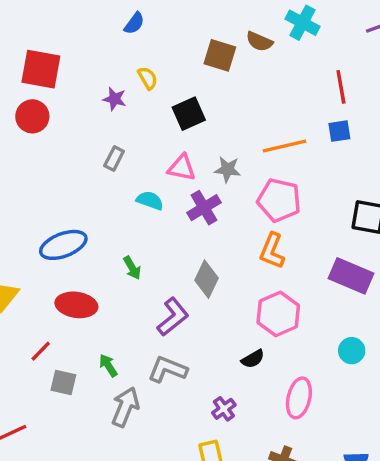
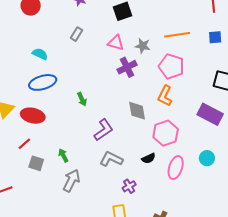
blue square: (339, 131) -> (215, 37), moved
cyan semicircle: (150, 201) -> (40, 54), moved
gray diamond: (206, 279) -> (137, 111), moved, turned -40
red ellipse: (76, 305) -> (33, 116), moved
gray L-shape: (167, 369) -> (111, 159), moved
pink ellipse: (299, 398) -> (176, 168), moved

